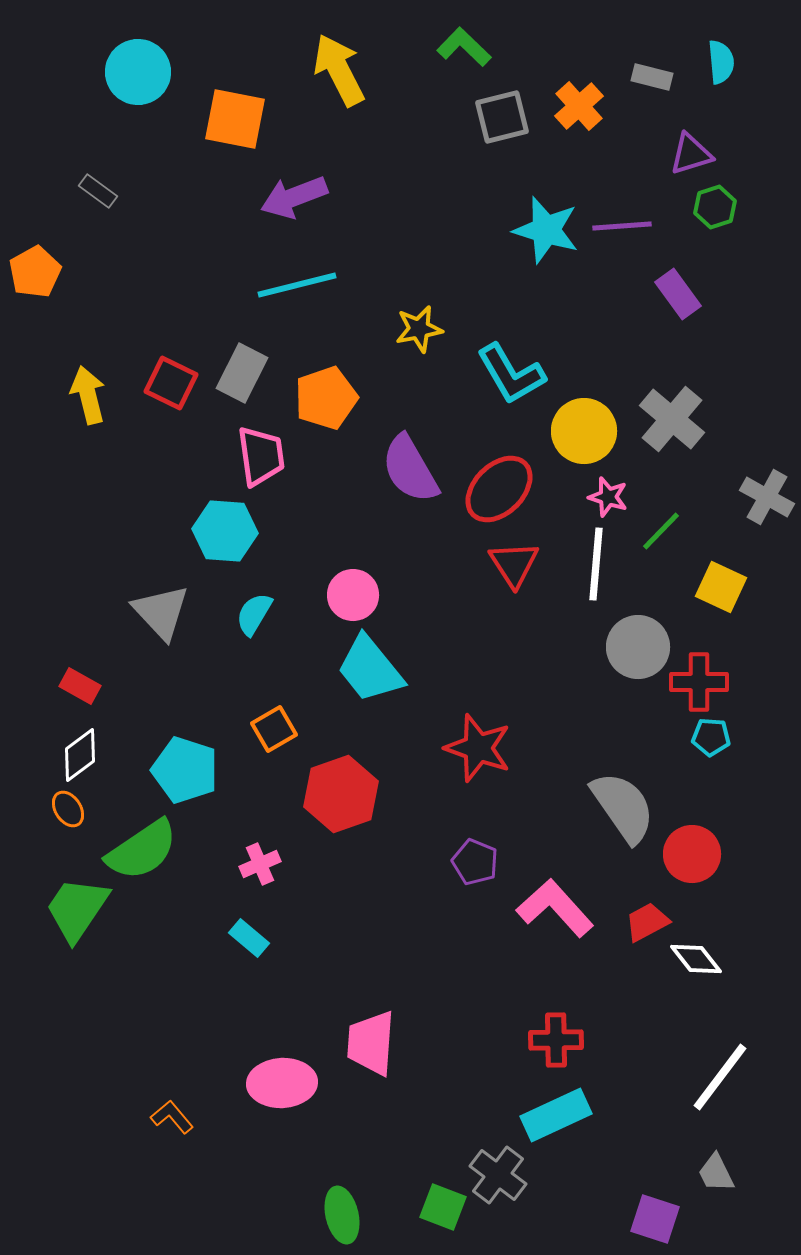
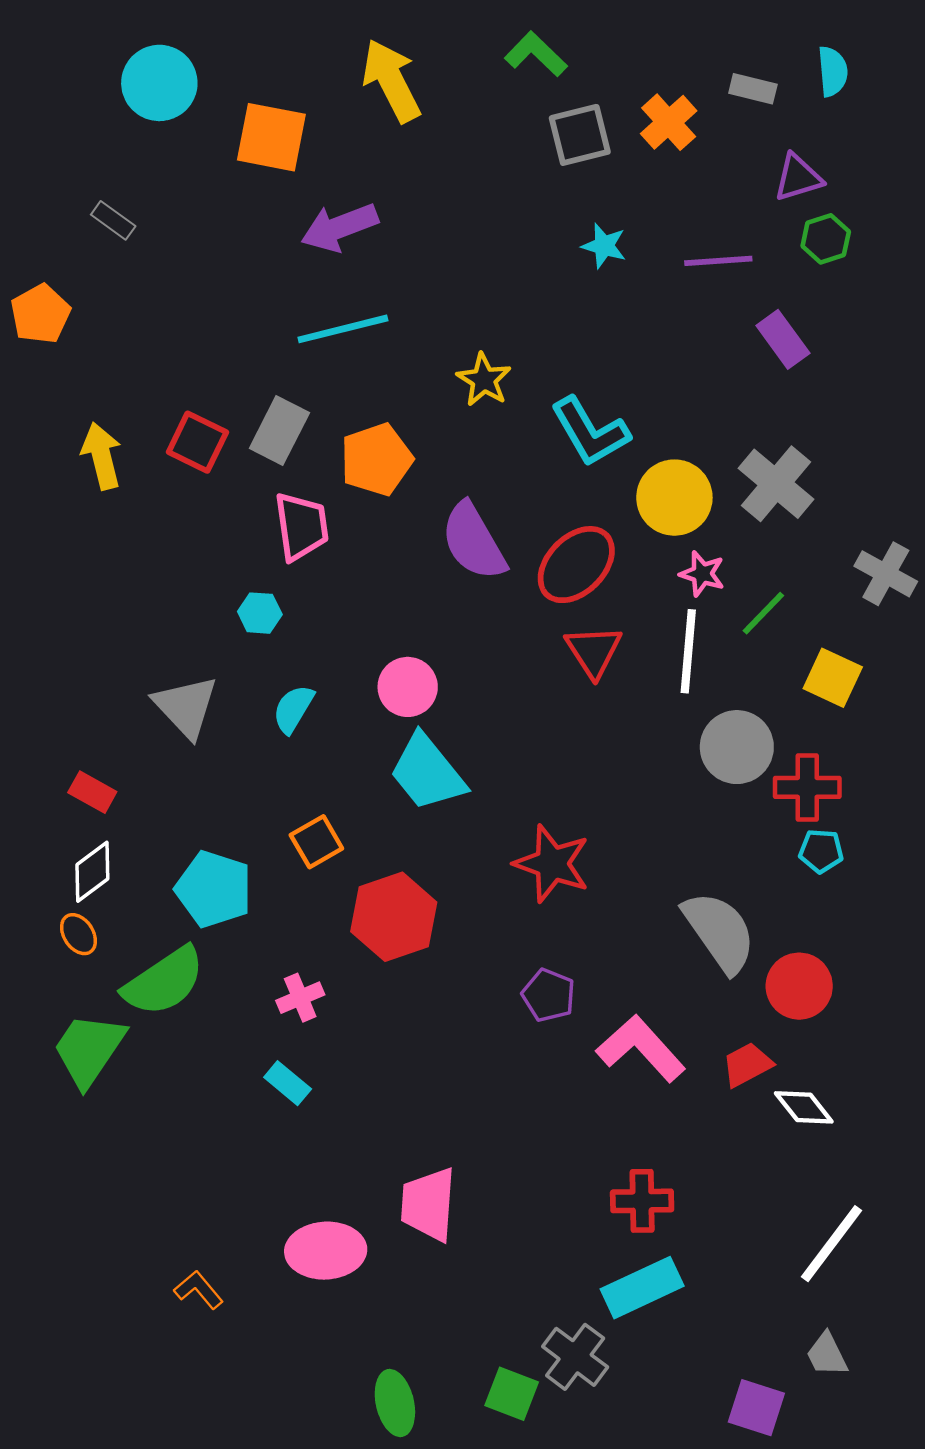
cyan star: (546, 230) -> (604, 246), moved, size x0.6
yellow star: (419, 329) -> (484, 380), turned -30
cyan hexagon: (225, 531) -> (260, 613), size x0.6

